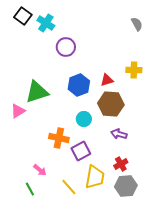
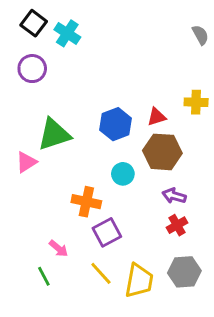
purple circle: (66, 47) -> (32, 69), moved
purple square: (81, 151) -> (107, 232), moved
red cross: (121, 164) -> (177, 225), moved
yellow trapezoid: (95, 177) -> (139, 281), moved

